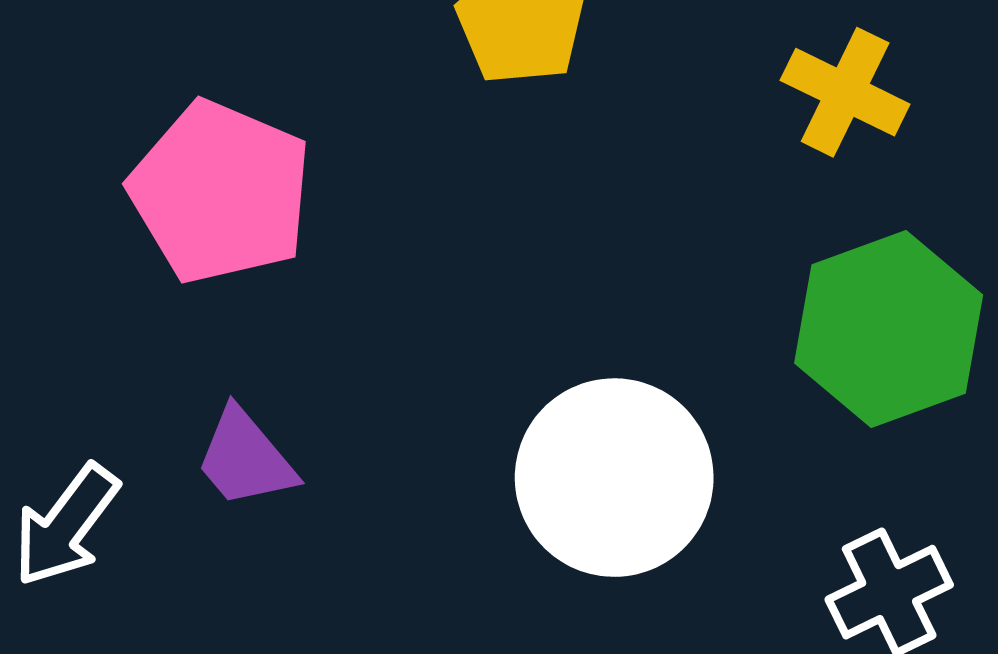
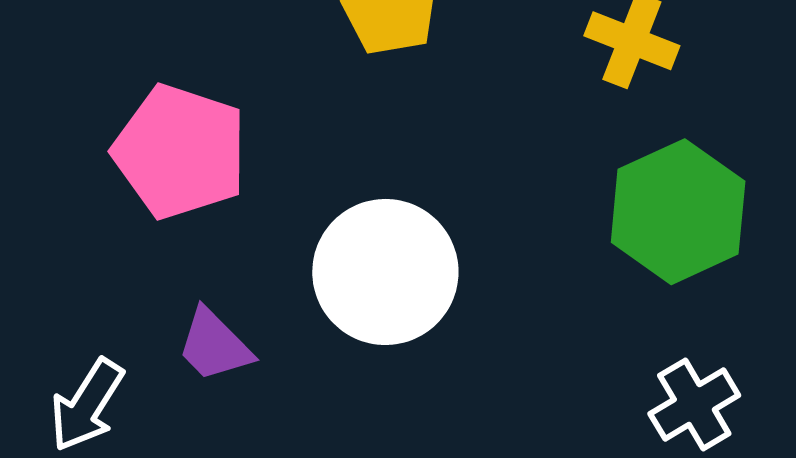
white circle: (614, 478) -> (385, 272), moved

